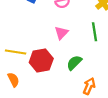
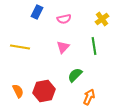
yellow line: (16, 52) -> (20, 47), moved
red hexagon: (41, 61) -> (44, 91), moved

